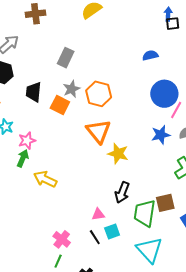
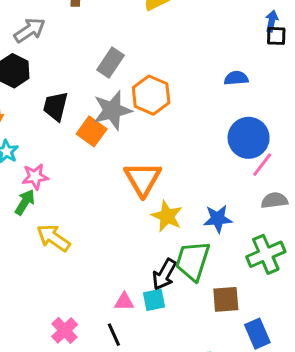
gray star: (72, 89) -> (112, 110), size x1.5
orange hexagon: (99, 94) -> (151, 95), moved
blue star: (161, 135) -> (218, 219), moved
green trapezoid: (145, 213) -> (193, 261), moved
cyan square: (112, 231) -> (154, 300), moved

